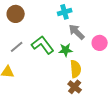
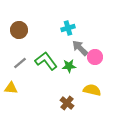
pink circle: (100, 43) -> (95, 57), moved
yellow semicircle: (76, 69) -> (92, 90), moved, turned -72
brown cross: (75, 87) -> (67, 103), moved

